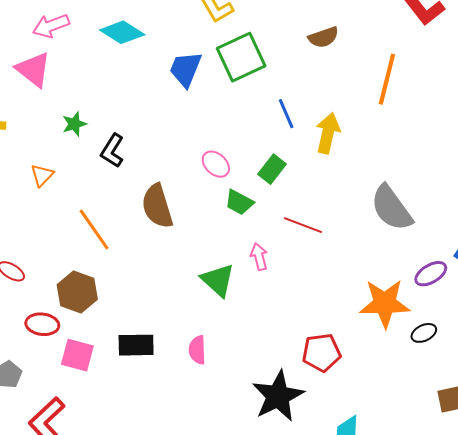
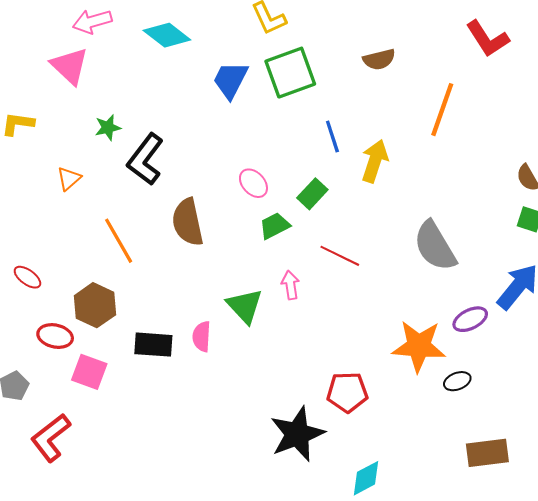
black L-shape: (112, 151) -> (145, 159), size x1.4
green trapezoid: (239, 202) -> (275, 226), turned 120
black rectangle: (136, 345) -> (153, 345), moved
pink semicircle: (197, 350) -> (202, 337), moved

